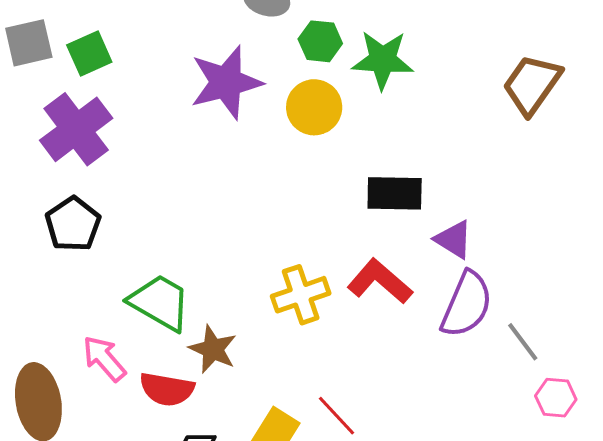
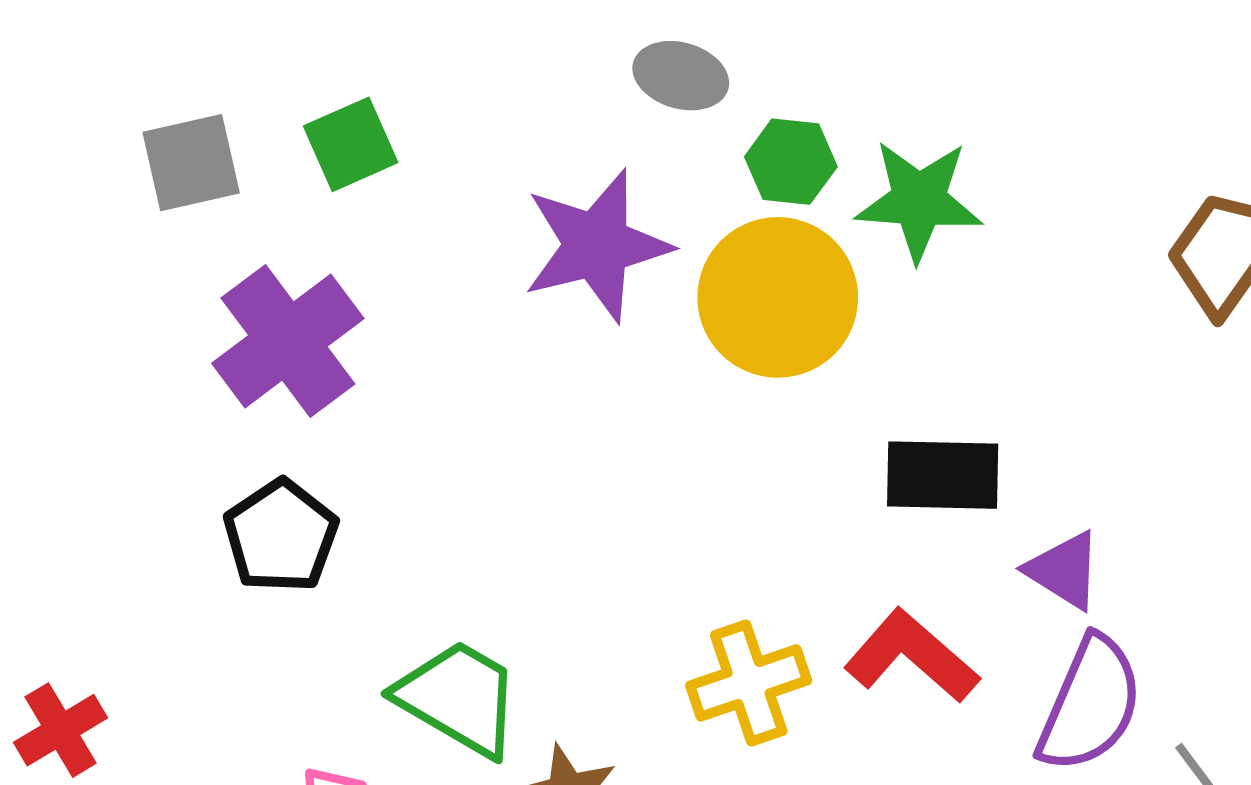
green square: (89, 53) -> (351, 144), moved
yellow circle: (314, 107) -> (778, 297), size x1.4

